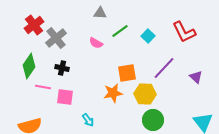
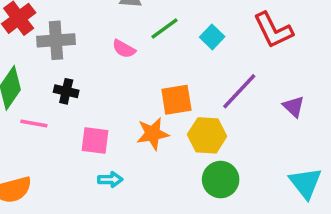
gray cross: (56, 38) -> (56, 40), turned 35
pink square: (65, 97) -> (95, 140), moved
cyan arrow: (88, 120) -> (110, 180), turned -56

